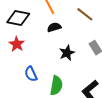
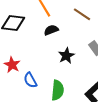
red star: (17, 44) -> (12, 65), moved

